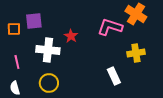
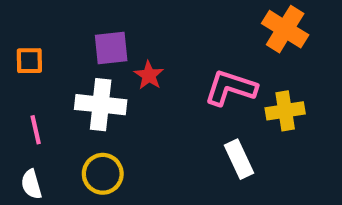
purple square: (34, 21) -> (111, 48), moved
pink L-shape: (110, 27) -> (231, 88), moved

